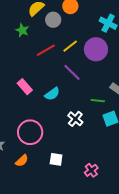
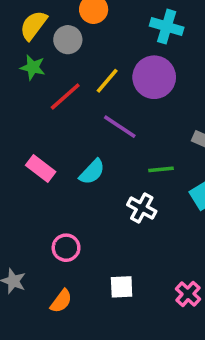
green star: (22, 30) -> (33, 67), moved
green line: (98, 101) -> (161, 169), moved
pink circle: (30, 132) -> (66, 248), size x0.6

